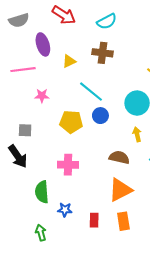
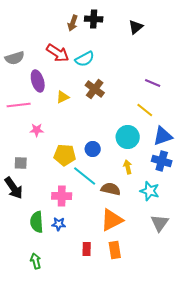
cyan semicircle: (107, 21) -> (85, 59), moved
brown cross: (103, 53) -> (95, 89), turned 30
cyan line: (91, 92) -> (85, 176), moved
blue star: (65, 210) -> (59, 224), moved

